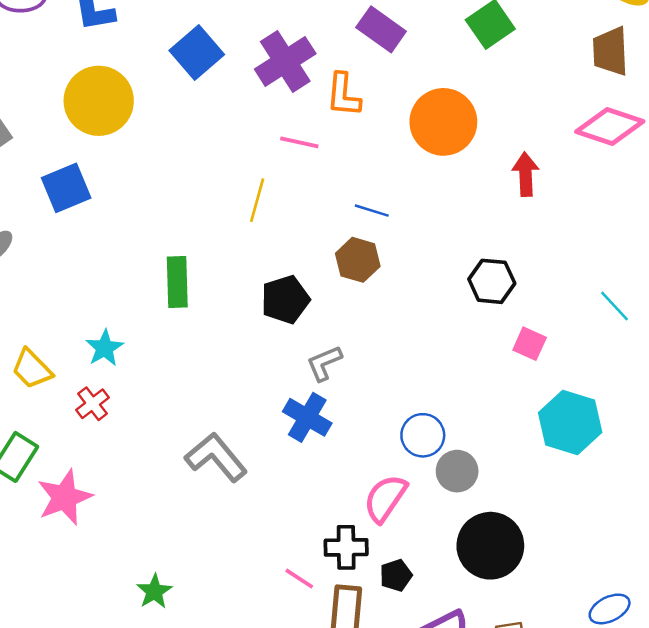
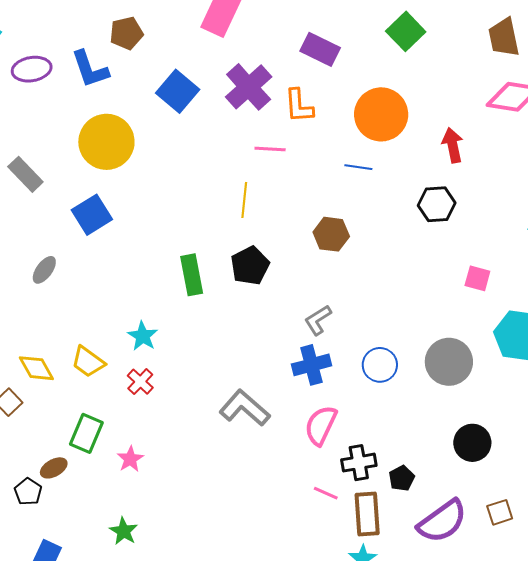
blue line: (372, 211) -> (358, 167), moved
black hexagon: (492, 281) -> (437, 204), moved
black pentagon: (285, 300) -> (250, 266), moved
blue cross: (307, 417) -> (311, 365), turned -36
blue circle: (423, 435) -> (380, 365), moved
gray circle: (457, 471) -> (449, 362), moved, size x1.4
pink star: (65, 497) -> (130, 459), size x0.6
pink semicircle: (385, 498) -> (321, 425), moved
black circle: (490, 546) -> (472, 443), size x0.7
green star: (154, 591) -> (124, 531), moved

